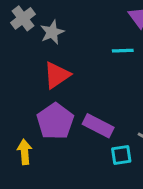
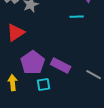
red triangle: (57, 75) -> (16, 33), moved
cyan square: (121, 155) -> (44, 85), moved

